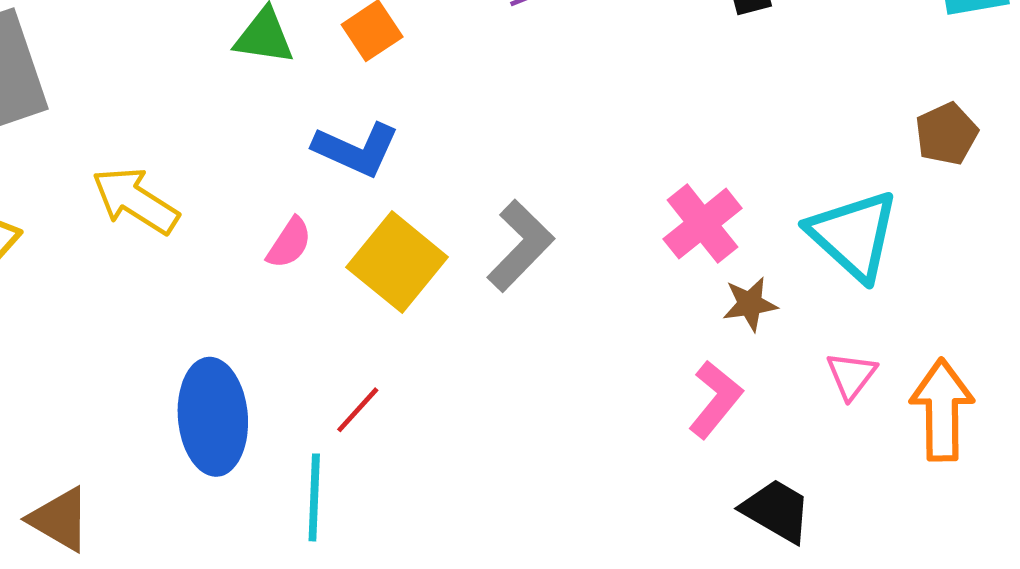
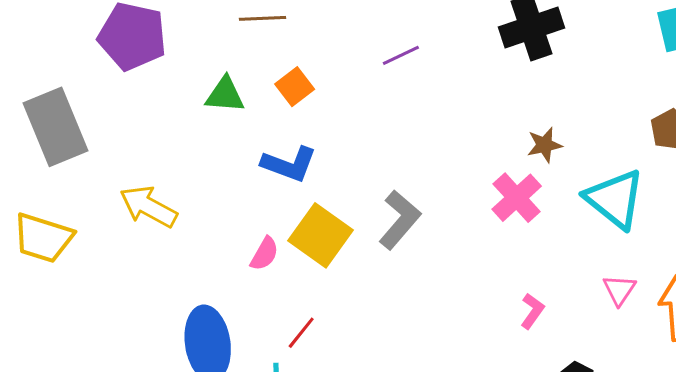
pink semicircle: (289, 243) -> (264, 254), moved
brown star: (750, 304) -> (544, 145), moved
pink L-shape: (715, 399) -> (532, 311), size x0.7

